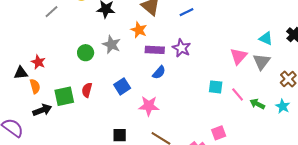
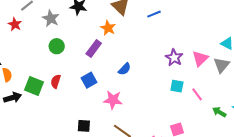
gray star: (111, 44) -> (51, 18), moved
purple star: (181, 48) -> (174, 58), moved
purple rectangle: (155, 50) -> (94, 48), moved, turned -60
red star: (38, 62) -> (15, 24), moved
green square: (64, 96) -> (34, 86), turned 30
green arrow: (257, 104) -> (219, 112), moved

